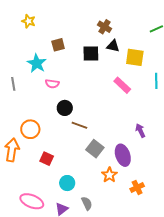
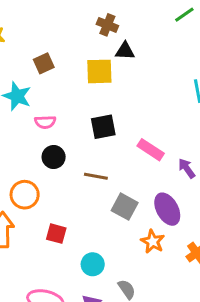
black square: (91, 53) -> (103, 127), moved
yellow square: (135, 57) -> (99, 71), moved
pink rectangle: (122, 85) -> (151, 150), moved
black circle: (65, 108) -> (54, 157), moved

